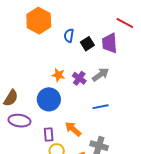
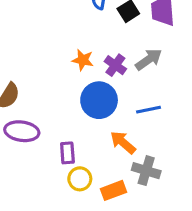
blue circle: (49, 99) -> (99, 100), moved
orange arrow: (73, 129) -> (123, 142), moved

